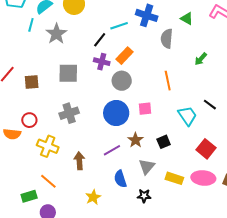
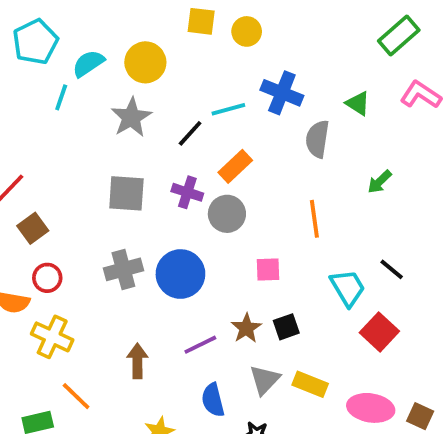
gray star: (56, 34) -> (131, 117), moved
purple cross: (102, 62) -> (187, 192), moved
brown square: (32, 82) -> (33, 228), moved, turned -35
blue circle: (116, 113) -> (180, 274), moved
black square: (164, 142) -> (286, 327), moved
yellow cross: (48, 146) -> (52, 337), moved
red square: (206, 149) -> (379, 332), moved
yellow rectangle: (174, 178) -> (310, 384), moved

